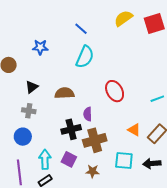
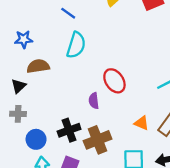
brown semicircle: (64, 93) -> (38, 66), moved
purple semicircle: (88, 114) -> (94, 101), moved
blue circle: (23, 137) -> (36, 139), moved

